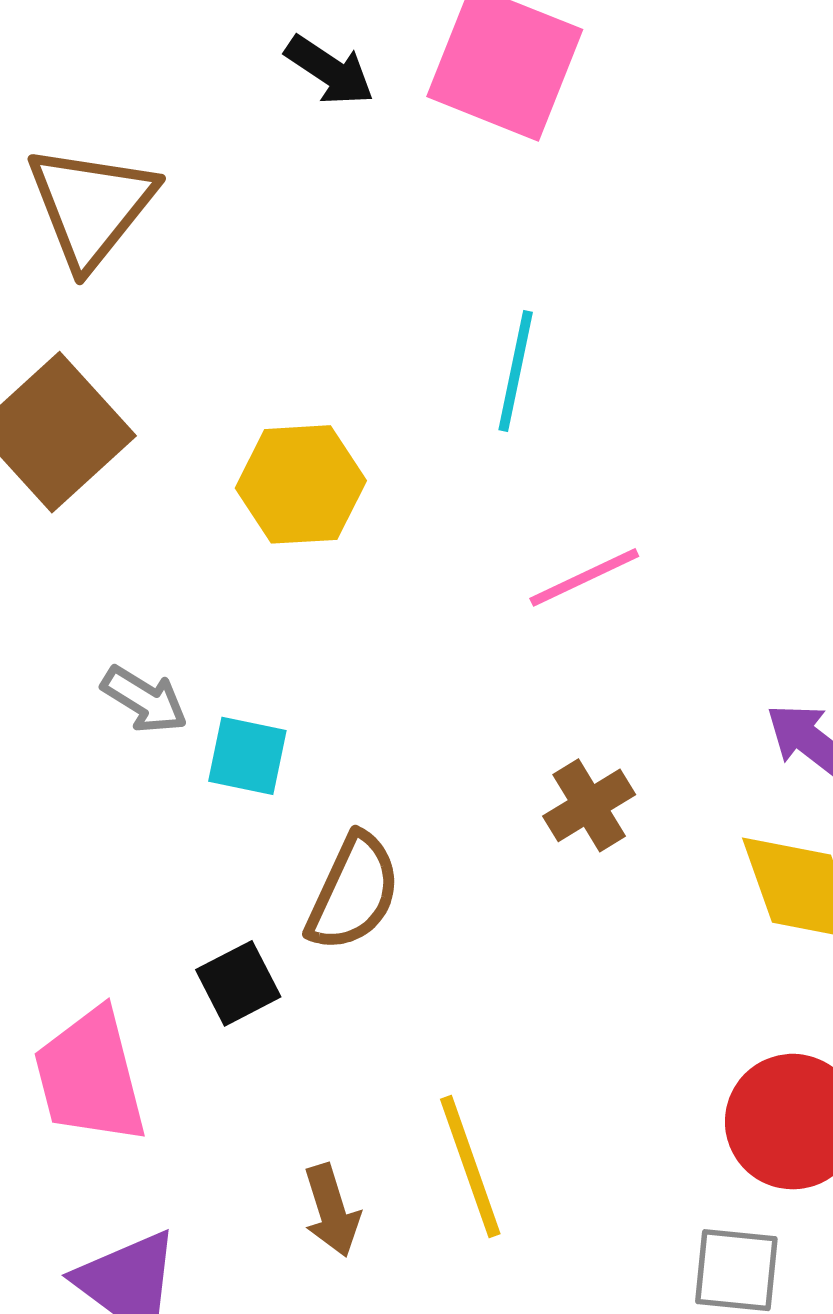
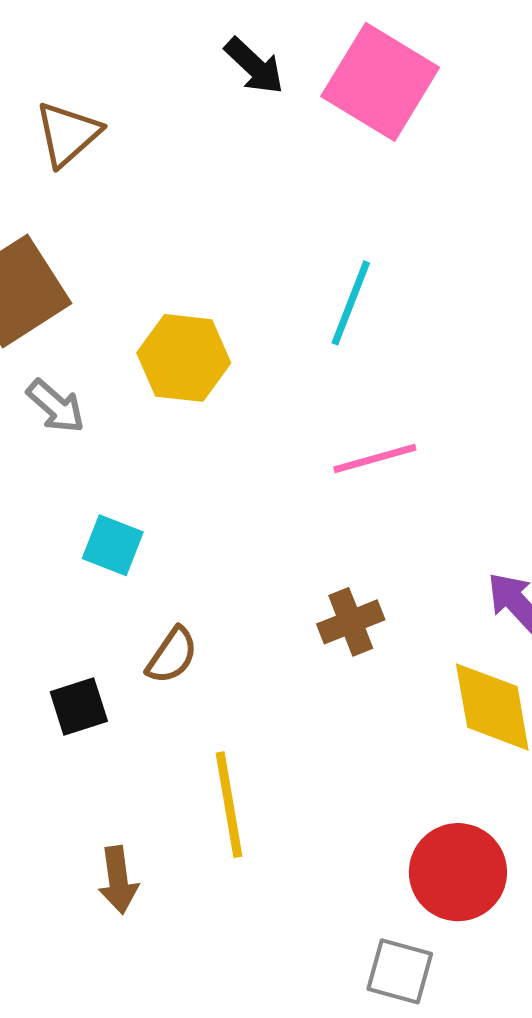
brown triangle: (91, 206) -> (68, 134), size x0.7
gray arrow: (144, 700) -> (56, 406), moved
brown semicircle: (353, 892) -> (172, 655), size x0.7
yellow line: (470, 1166) -> (229, 805), moved

